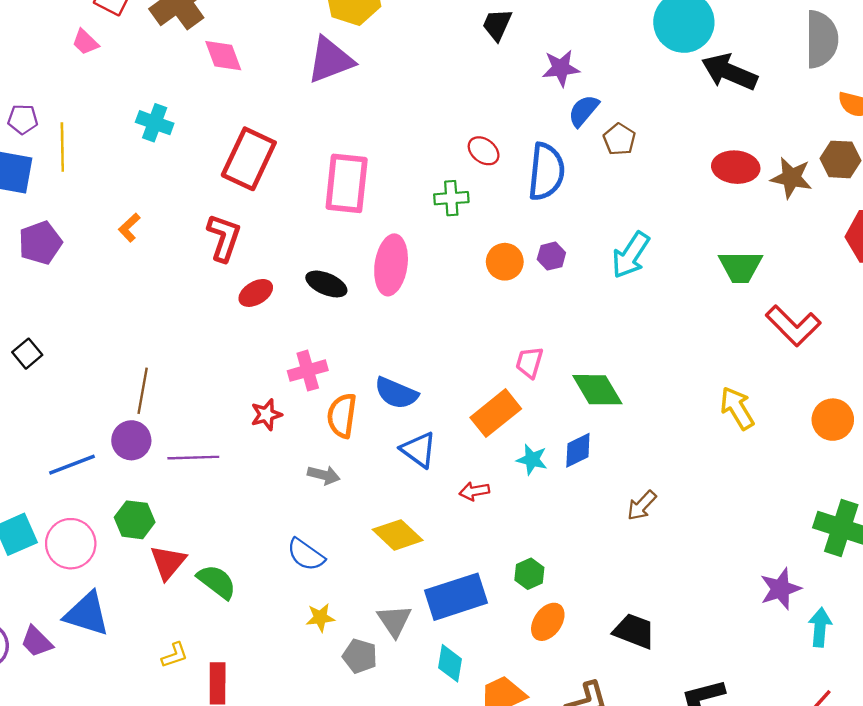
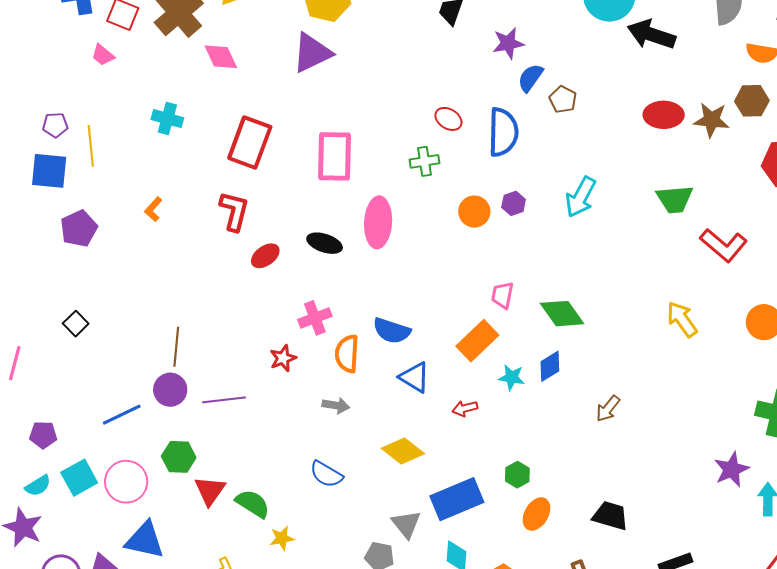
yellow star: (320, 618) -> (282, 538), moved

